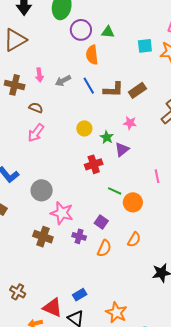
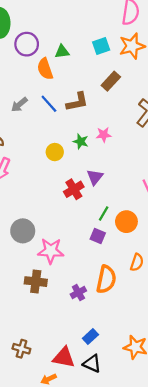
green triangle: (108, 32) -> (62, 52), moved
brown rectangle: (137, 90) -> (111, 81), moved
green star: (107, 137) -> (81, 141), moved
purple triangle: (122, 149) -> (95, 177), moved
green line: (115, 191) -> (104, 214), turned -72
purple square: (101, 222) -> (98, 236), moved
purple cross: (79, 236) -> (78, 293), moved, turned -32
orange semicircle: (104, 248) -> (106, 279), size x1.4

